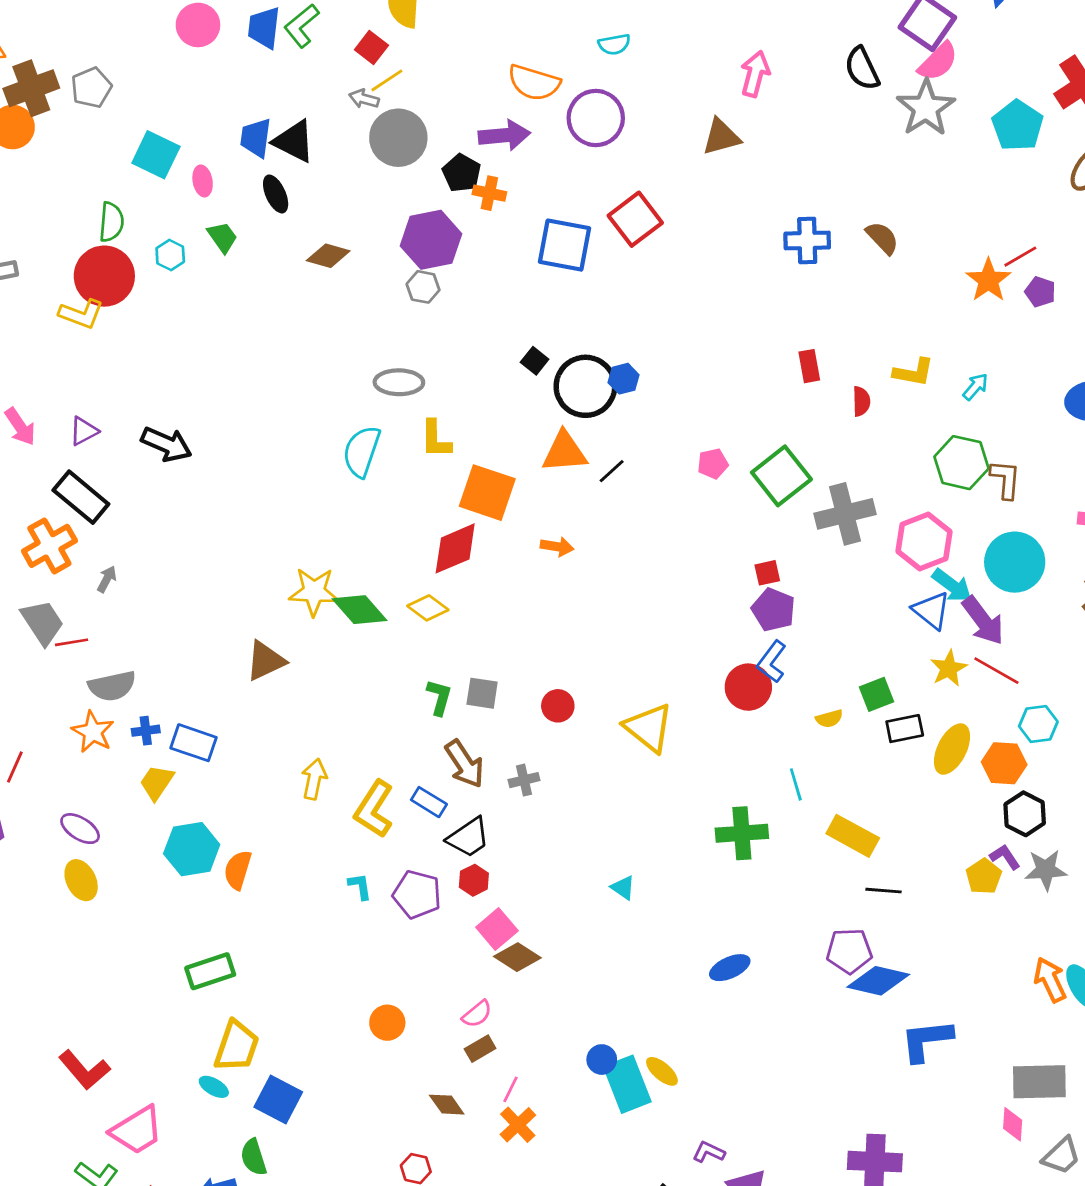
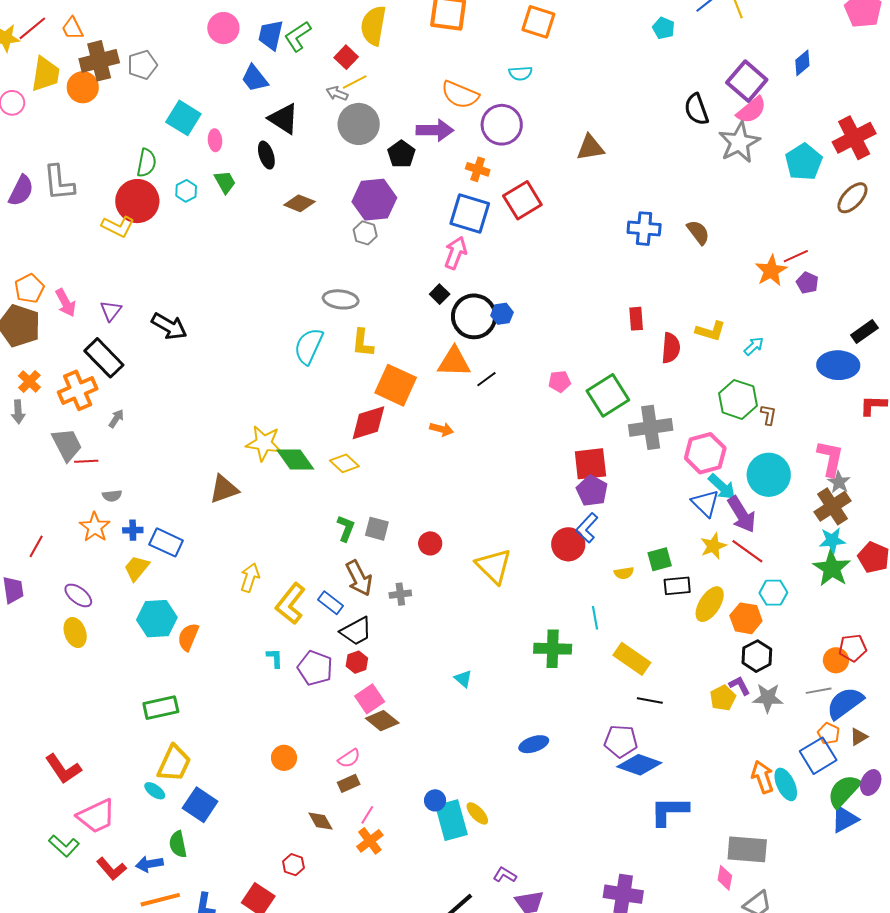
pink arrow: (755, 74) -> (456, 253), moved
blue trapezoid: (256, 138) -> (255, 78), moved, turned -52
orange cross: (489, 193) -> (478, 169), moved
red semicircle: (861, 401) -> (671, 348), size x1.4
purple triangle: (84, 431) -> (111, 311), turned -30
brown L-shape: (1006, 479) -> (768, 415), size x0.7
red square: (767, 573) -> (590, 464), size x1.8
gray semicircle: (112, 686) -> (112, 496), size x0.6

